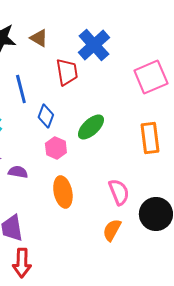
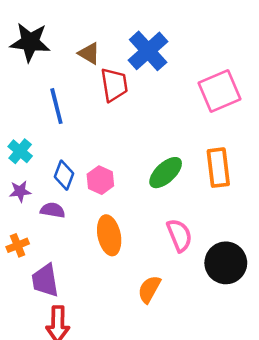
brown triangle: (39, 38) -> (89, 53), moved
blue diamond: (46, 116) -> (64, 175), moved
green ellipse: (91, 127) -> (166, 173), moved
orange semicircle: (112, 230) -> (149, 289), moved

